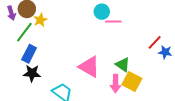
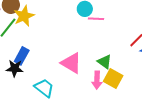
yellow star: (40, 20) -> (24, 16), size x1.5
blue rectangle: (29, 54) -> (22, 56), moved

